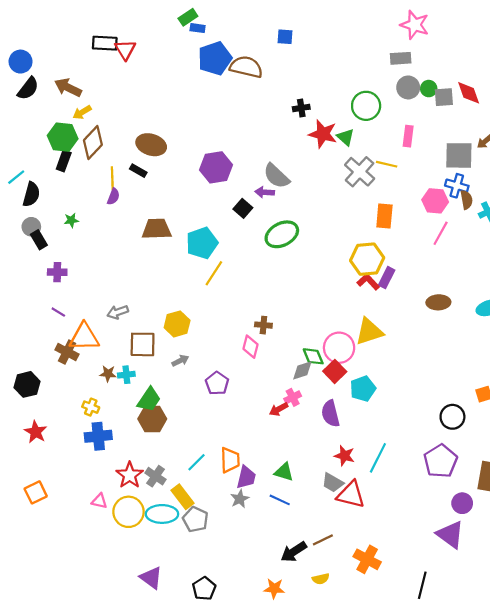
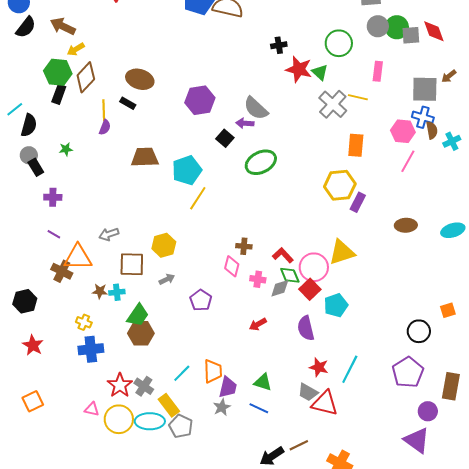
green circle: (429, 89) -> (397, 27), size x1.5
red L-shape: (368, 282) -> (283, 255), moved
pink cross: (293, 397) -> (258, 279), moved, turned 35

